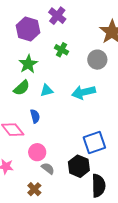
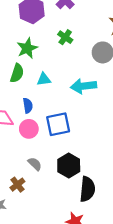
green semicircle: (22, 88) -> (17, 73), turned -36
blue square: (94, 143) -> (58, 124), moved
pink circle: (37, 152) -> (29, 129), moved

